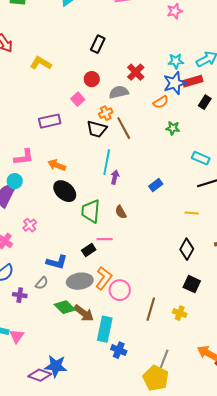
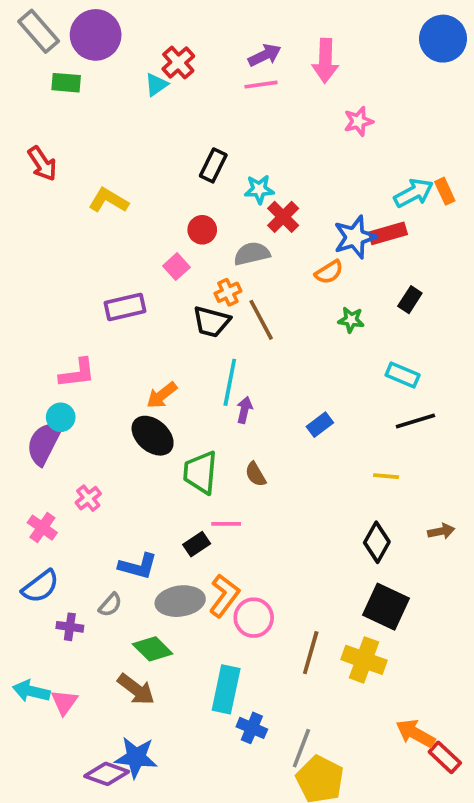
pink star: (175, 11) -> (358, 121), moved
cyan star: (176, 61) -> (259, 189), moved
black rectangle: (205, 102) -> (410, 300), moved
orange arrow: (57, 165) -> (162, 395), moved, turned -60
black square: (192, 284) -> (386, 607), size x1.4
brown arrow: (84, 313) -> (136, 689), moved
yellow cross: (180, 313) -> (364, 660), size x1.6
gray line: (164, 360) -> (301, 748), moved

